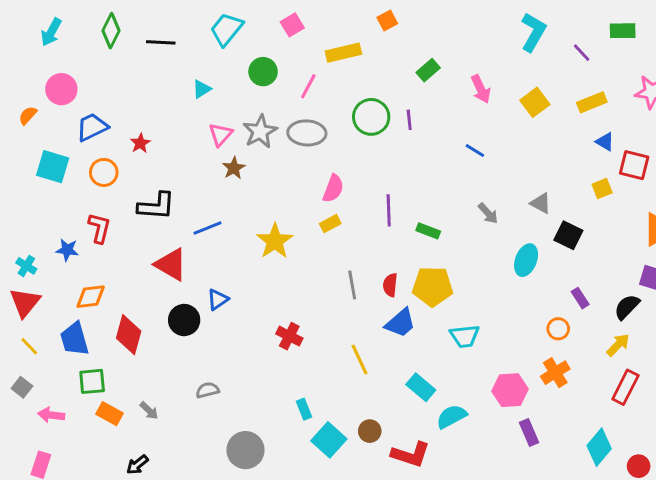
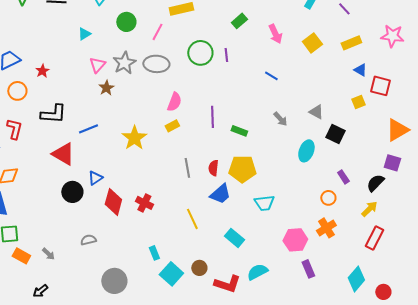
red diamond: (129, 335) -> (113, 202), moved
cyan semicircle: (452, 416) -> (257, 272), moved

